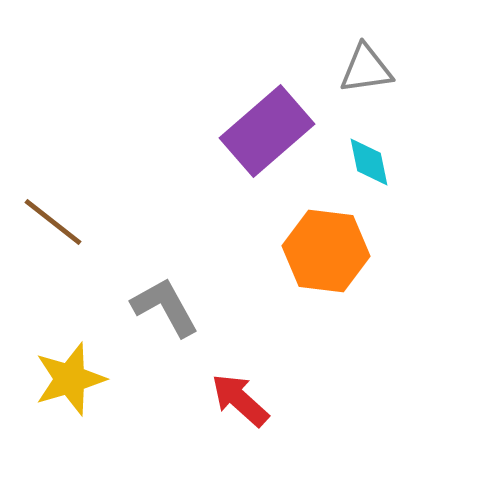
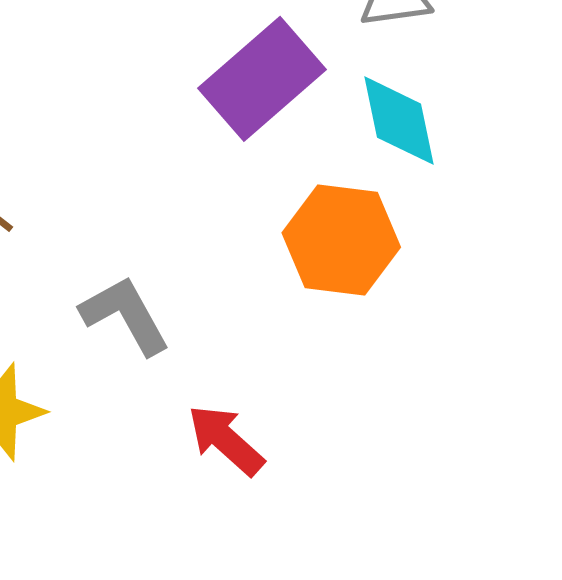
cyan diamond: (369, 162) -> (399, 121), size x1.4

